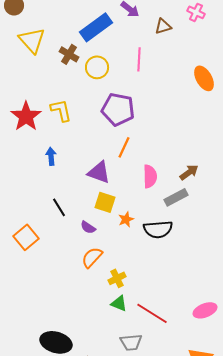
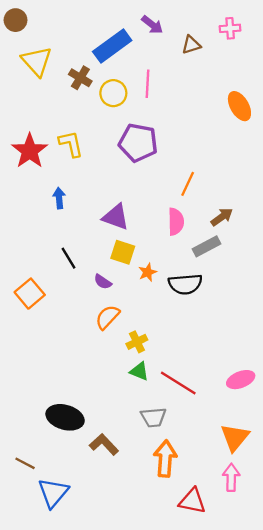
pink cross: (196, 12) -> (230, 28), turned -30
pink line: (139, 59) -> (148, 84), moved
orange line: (124, 147) -> (188, 184), moved

